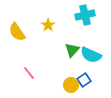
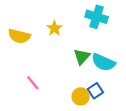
cyan cross: (85, 15) -> (97, 17), turned 30
yellow semicircle: (17, 32) -> (19, 36), turned -42

